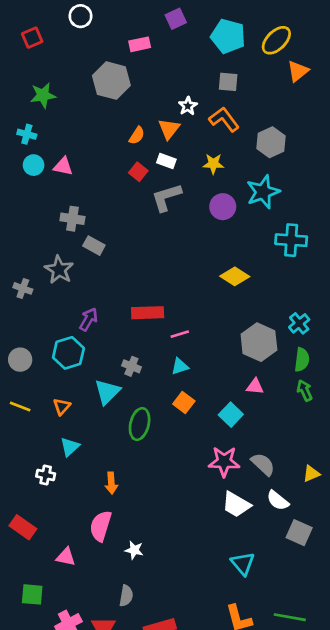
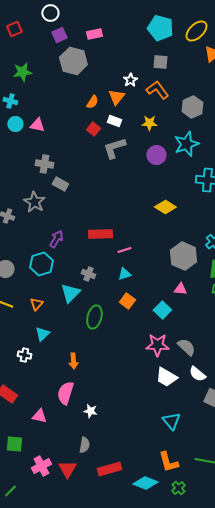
purple square: (176, 19) -> (59, 35), moved

